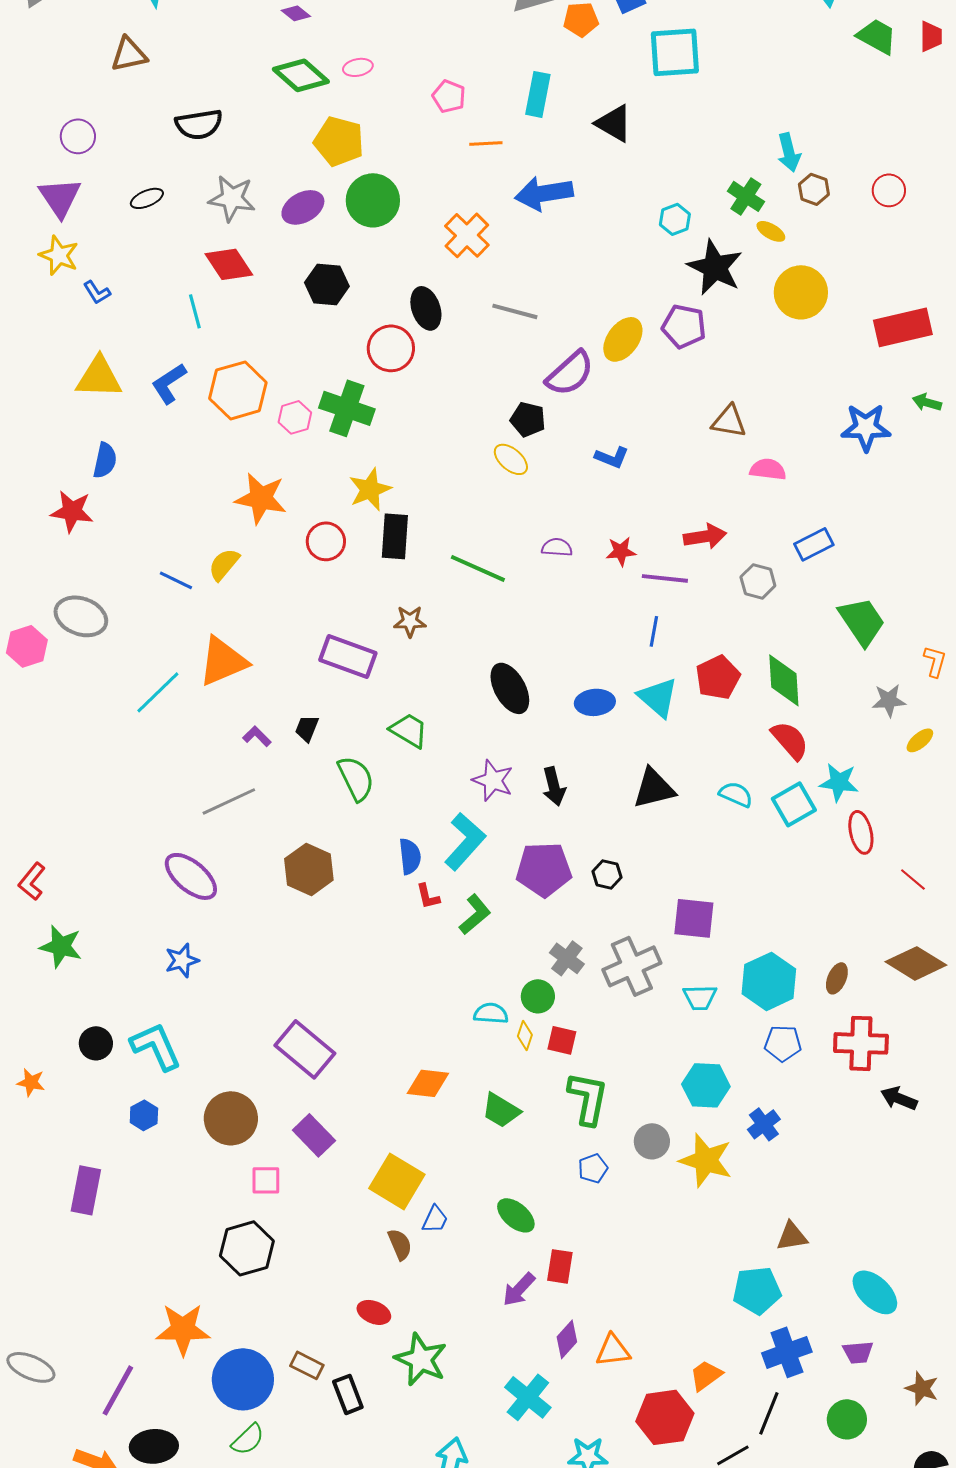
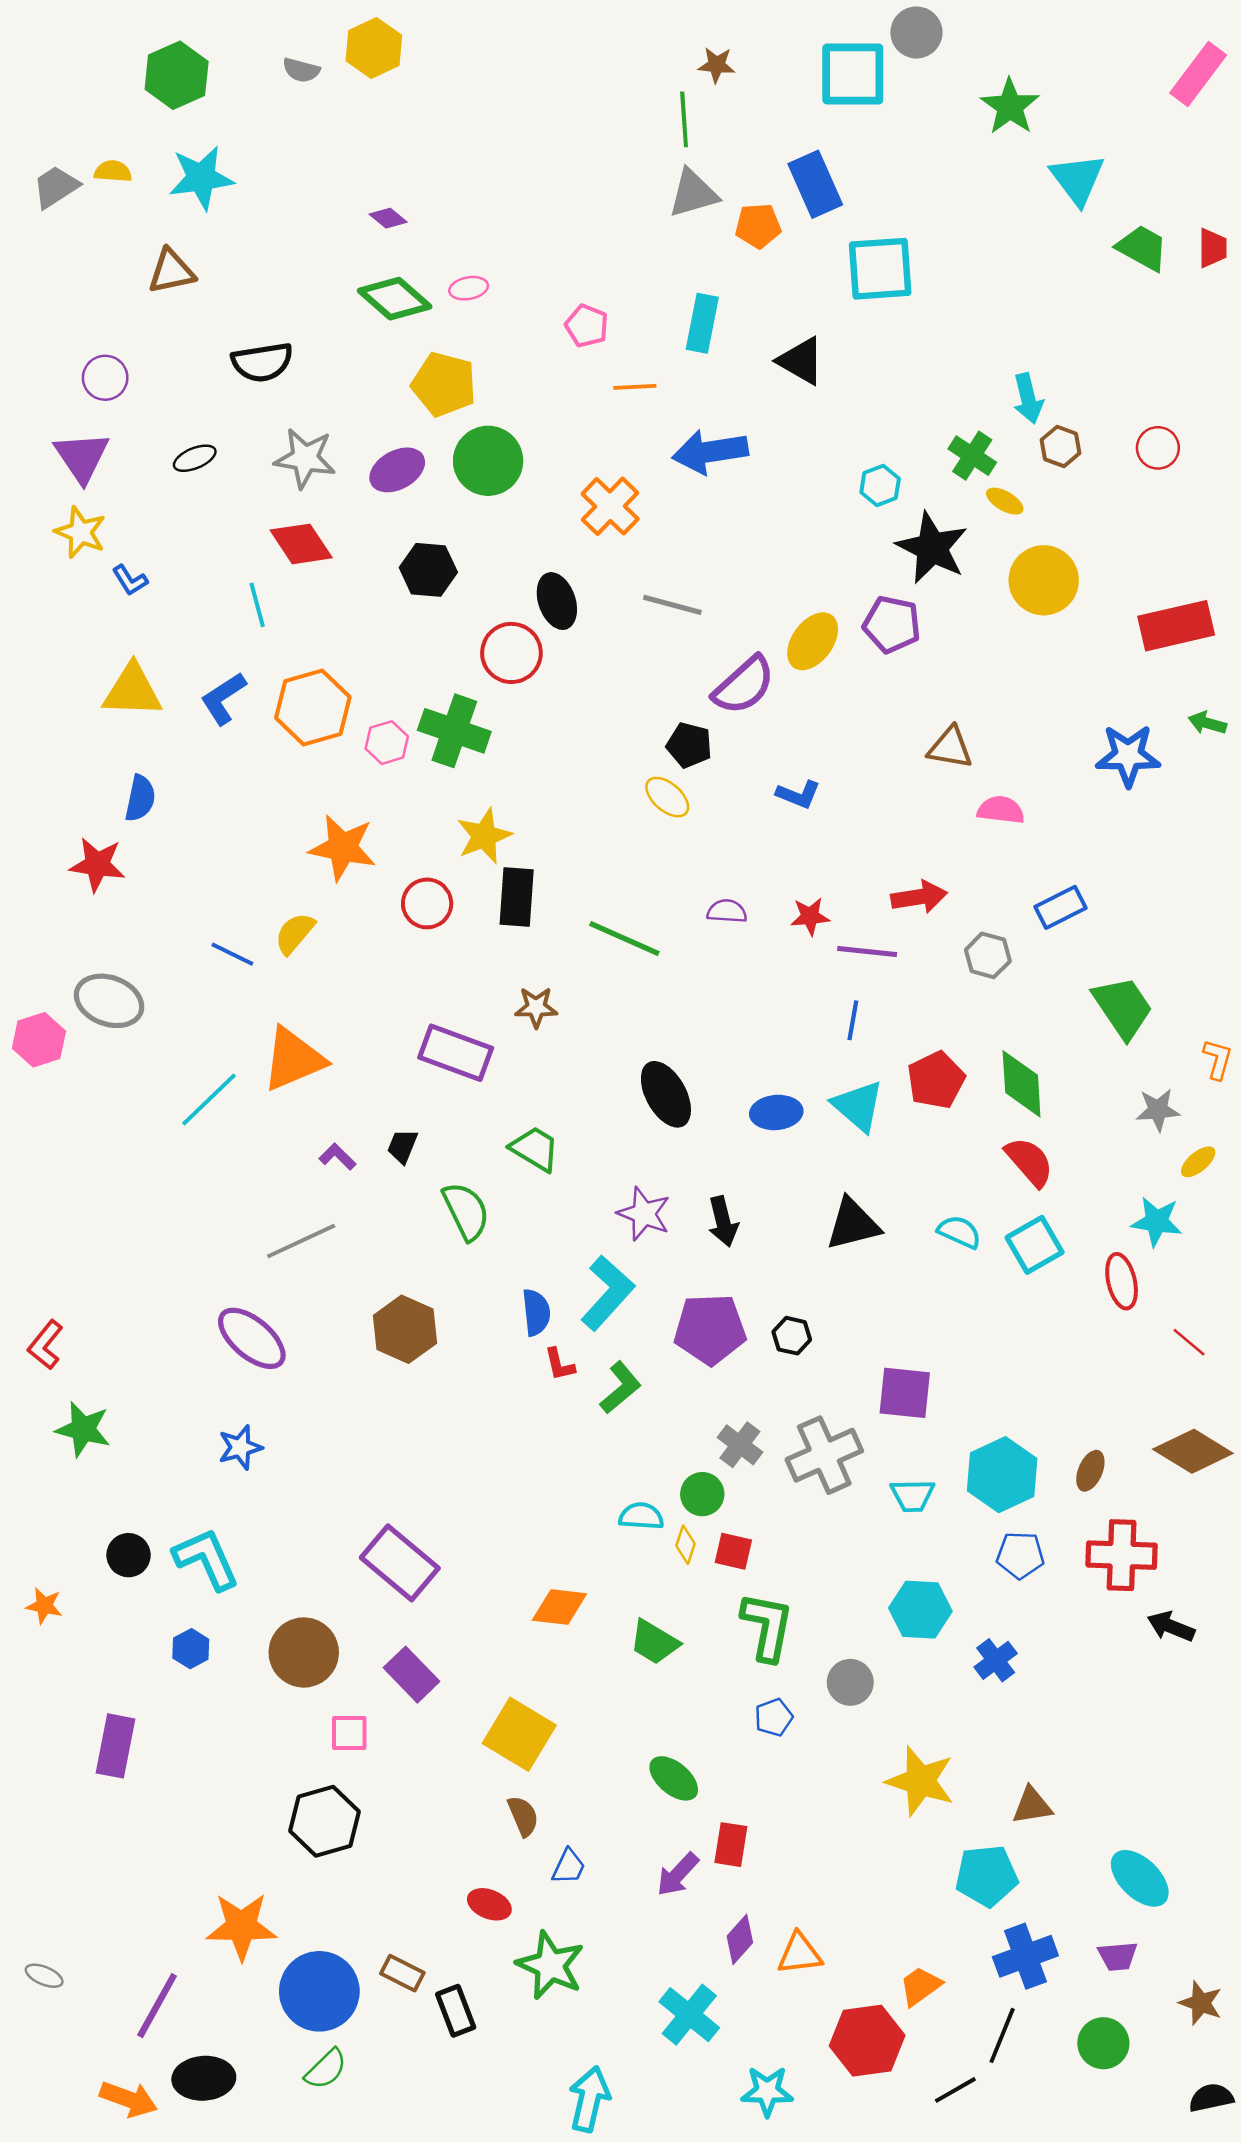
cyan star: (839, 782) -> (1157, 1222), moved
yellow star: (706, 1160) -> (920, 1781), moved
blue trapezoid: (435, 1219) -> (569, 1867), moved
gray ellipse: (31, 1367) -> (44, 1976), size x0.6

